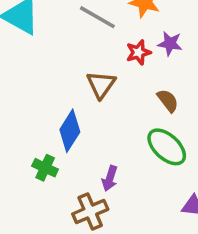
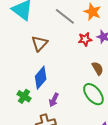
brown triangle: (101, 85) -> (40, 43), moved
purple arrow: (110, 178) -> (54, 100), moved

